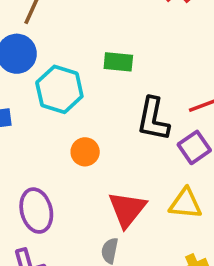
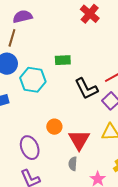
black L-shape: (153, 119) -> (86, 89), turned -30
orange circle: (85, 152) -> (54, 127), moved

